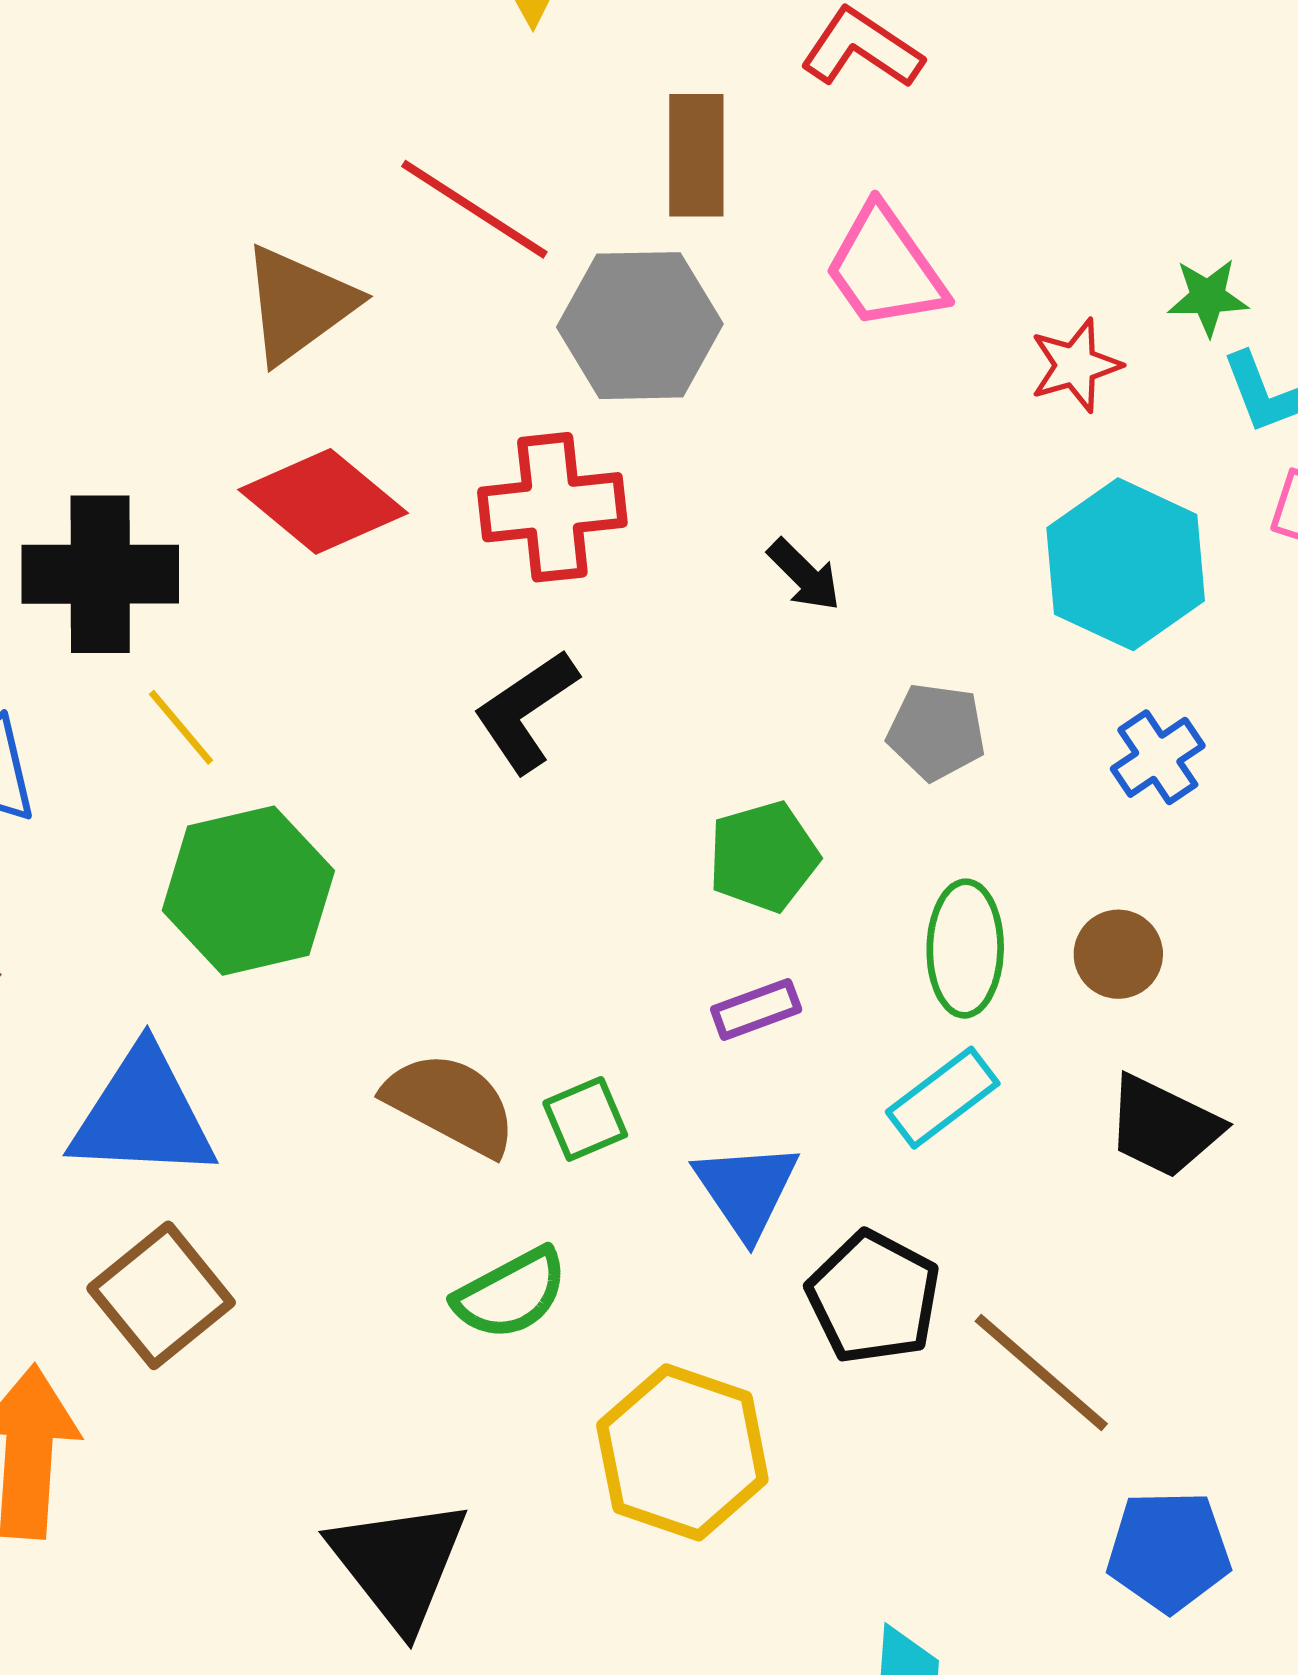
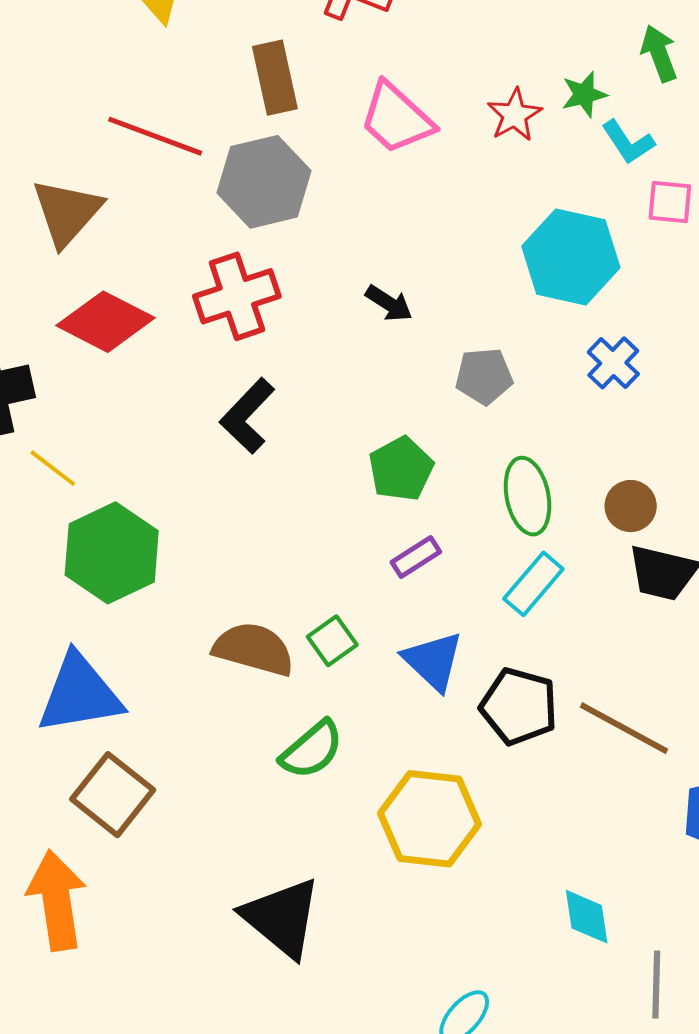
red star: (1075, 365) -> (515, 115), moved
brown circle: (1118, 954) -> (631, 506), moved

